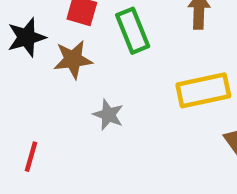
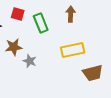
brown star: (73, 59) -> (14, 47), moved

